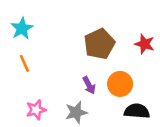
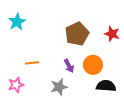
orange line: (24, 63) -> (32, 63), moved, turned -72
pink star: (36, 110) -> (16, 85), moved

